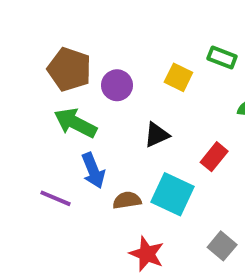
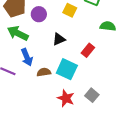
red star: (147, 254) -> (66, 98), moved

